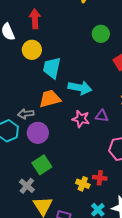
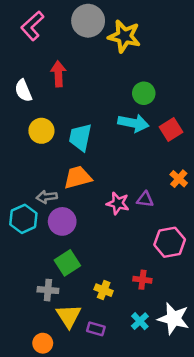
yellow circle: (32, 50) -> (41, 131), moved
cyan arrow: (80, 88) -> (133, 123), moved
yellow cross: (83, 184) -> (104, 290), moved
gray cross: (27, 186) -> (48, 290), turned -35

